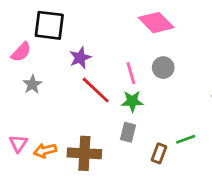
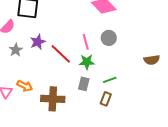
purple star: (80, 58) -> (38, 42), moved
green line: (186, 139) -> (110, 80), moved
orange arrow: (45, 151) -> (25, 86), moved, turned -140

